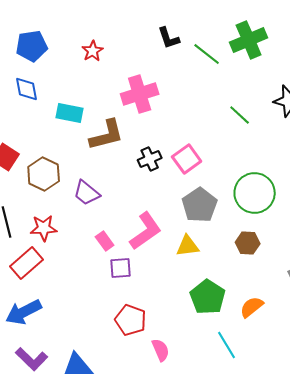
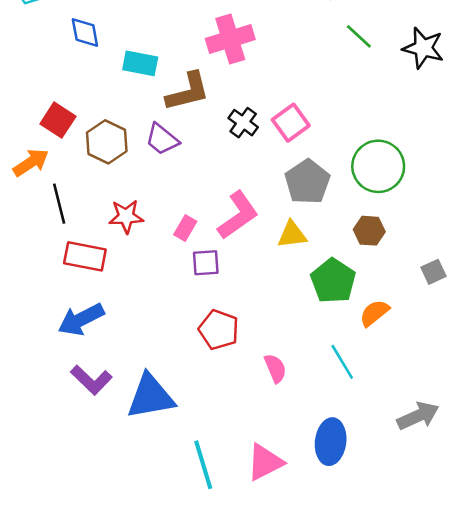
green line: (240, 115) -> (359, 36), moved
black cross: (150, 159) -> (243, 123), turned -30
purple trapezoid: (87, 193) -> (162, 139), moved
red star: (44, 228) -> (126, 217), moved
pink rectangle: (105, 241) -> (185, 228), turned 66
red rectangle: (27, 263) -> (85, 256), turned 52
green pentagon: (208, 297) -> (333, 281), moved
pink semicircle: (161, 350) -> (275, 368), moved

